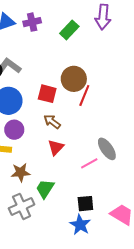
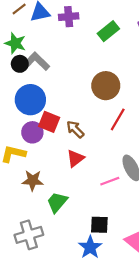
red square: (47, 94) -> (49, 122), moved
red line: (84, 96) -> (118, 119), moved
gray cross: (22, 206) -> (29, 235), moved

